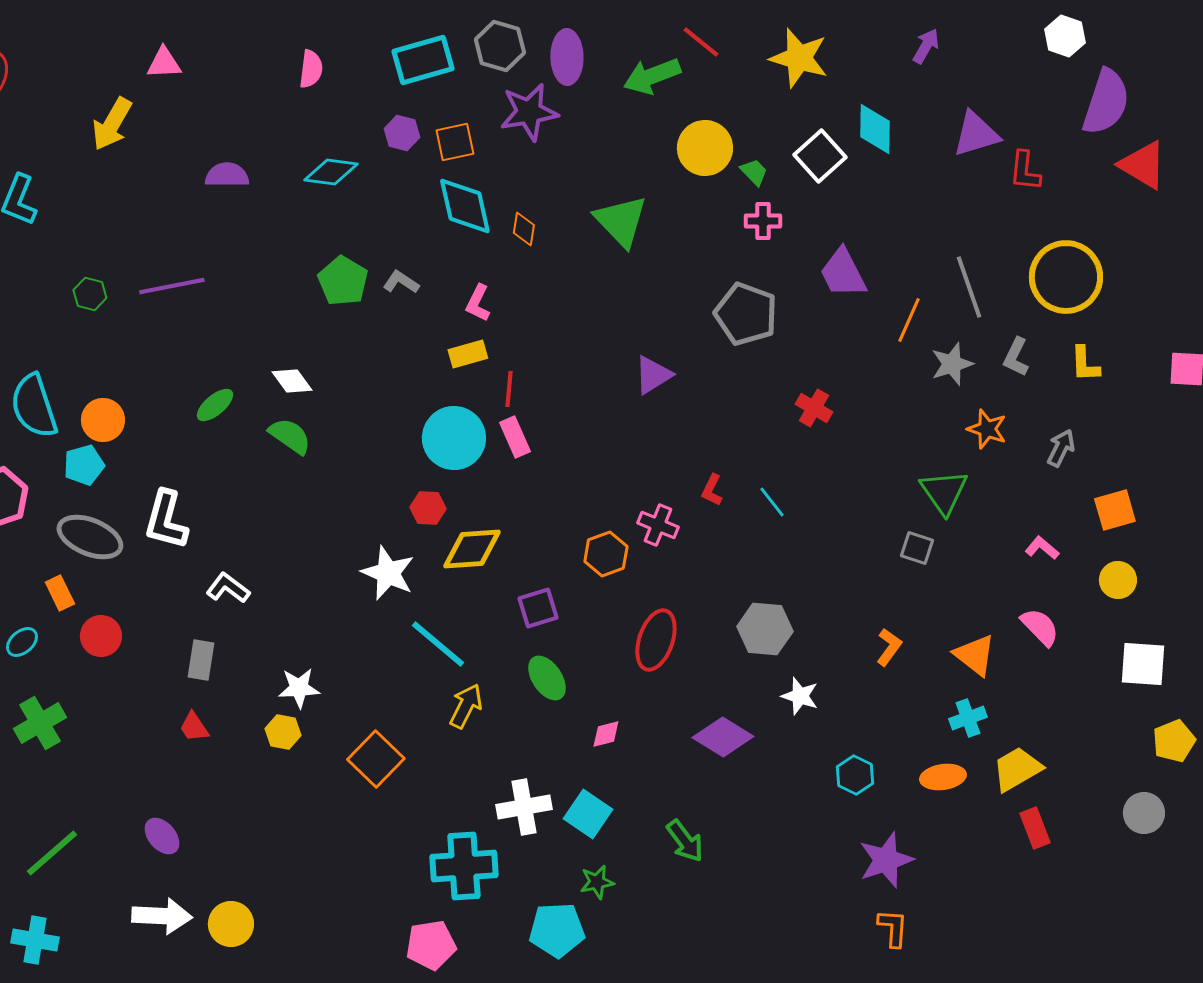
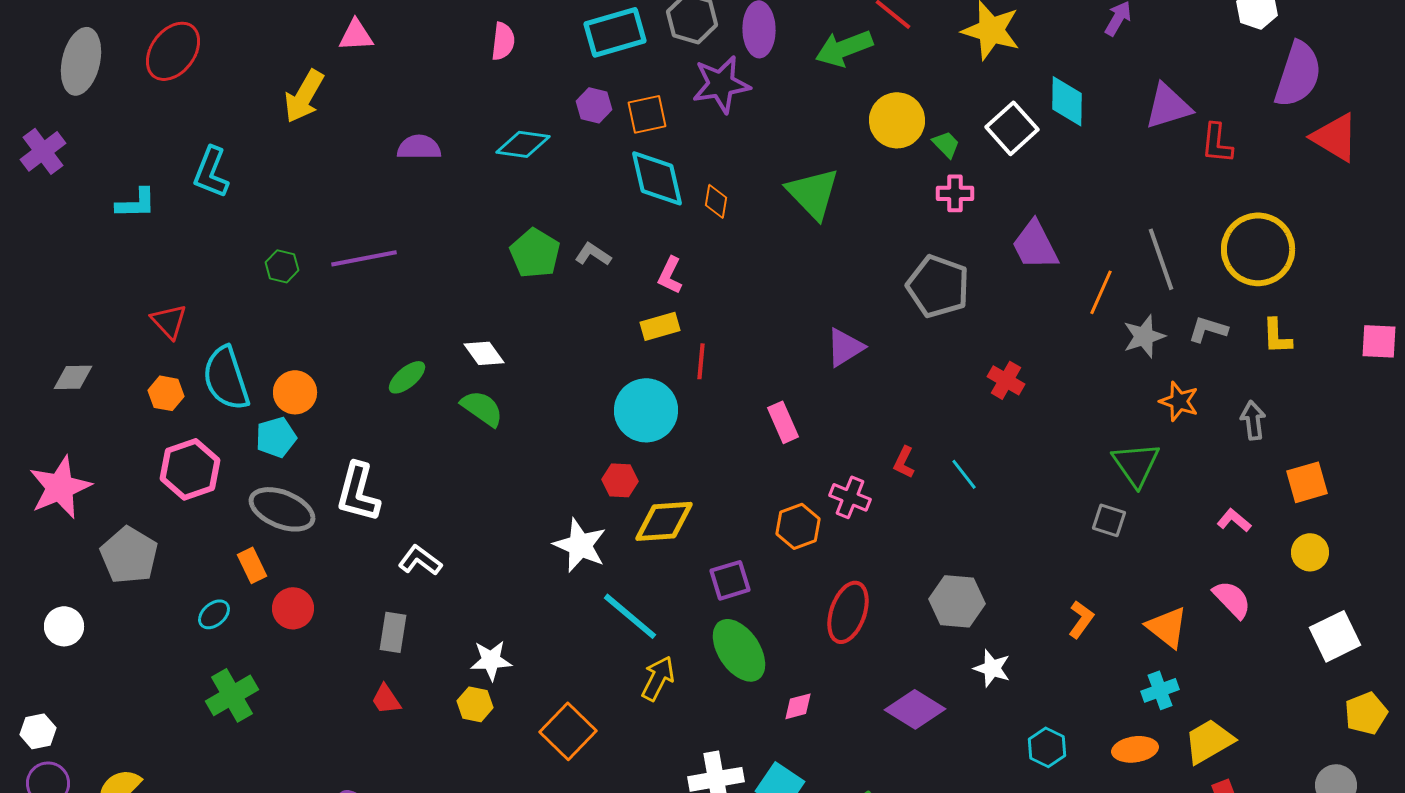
gray L-shape: (1016, 357) -> (1208, 329), turned 81
pink rectangle: (515, 437) -> (783, 422), moved
gray arrow: (1061, 448) -> (1253, 420), turned -33
white square: (1143, 664) -> (1335, 636), turned -30
green ellipse: (547, 678) -> (739, 650), size x1.4

